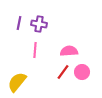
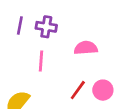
pink semicircle: (69, 51) -> (86, 48), moved

